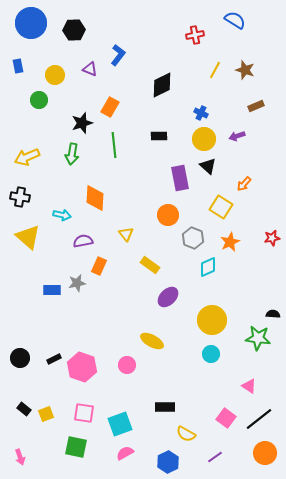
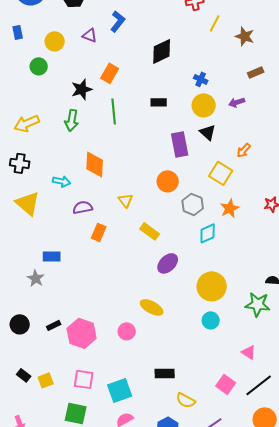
yellow line: (215, 70) -> (215, 23), moved
gray star: (77, 283) -> (36, 278), moved, turned -30

